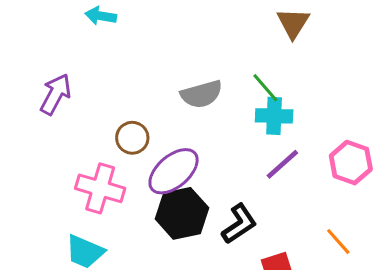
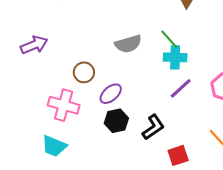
purple arrow: (56, 94) -> (34, 45), turned 40
purple ellipse: (174, 171) -> (111, 94), size x0.7
black hexagon: (182, 213) -> (116, 121), size x0.7

